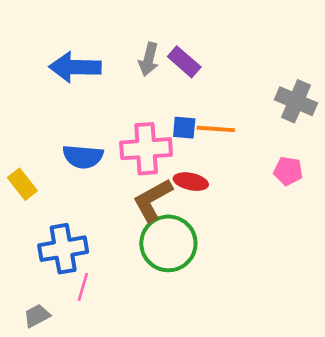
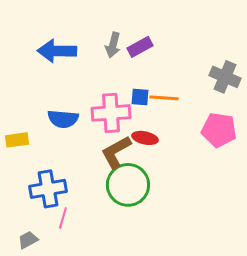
purple rectangle: (184, 62) -> (140, 47), turned -70
pink pentagon: (288, 171) -> (219, 130), size x1.6
yellow rectangle: (22, 184) -> (17, 140), turned -60

